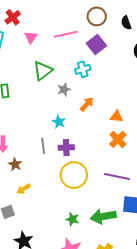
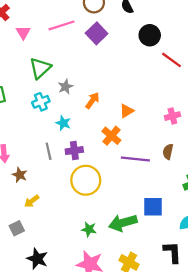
cyan cross: (83, 69) -> (41, 102), moved
orange triangle: (117, 116) -> (127, 111), turned -32
orange cross: (118, 139) -> (111, 136), moved
purple line: (117, 177) -> (135, 159), moved

